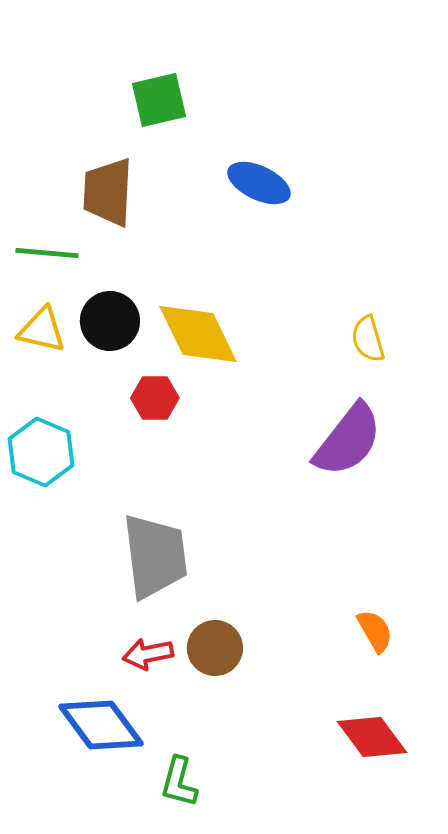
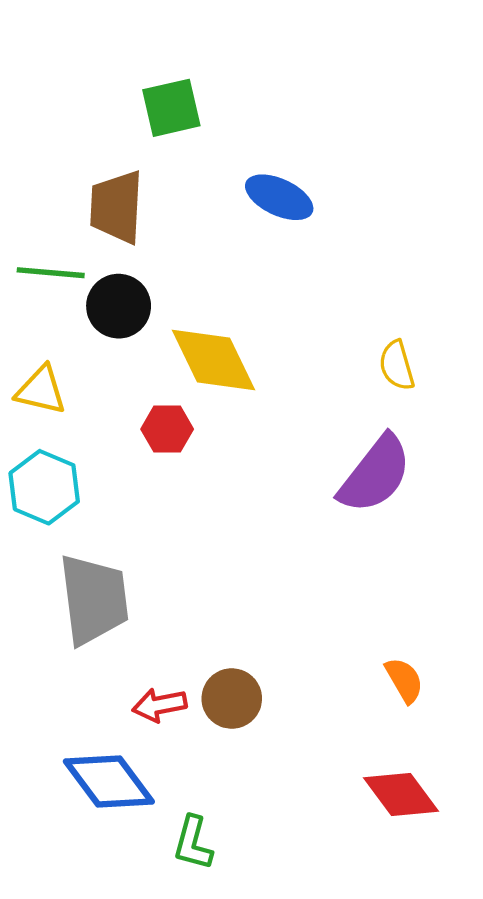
black circle: (110, 321) -> (119, 306), moved
yellow triangle: (42, 330) -> (41, 390), moved
gray trapezoid: (155, 556) -> (94, 599), moved

